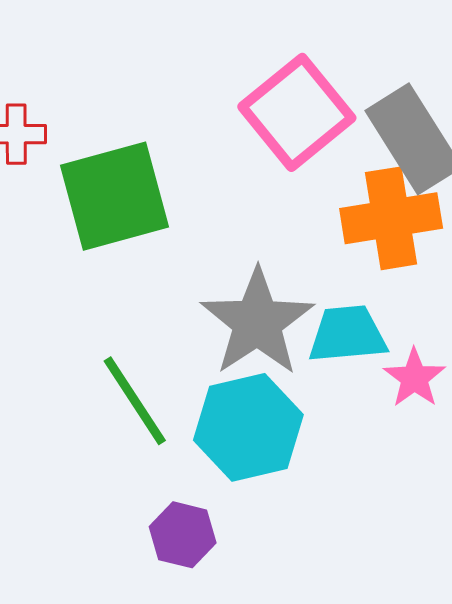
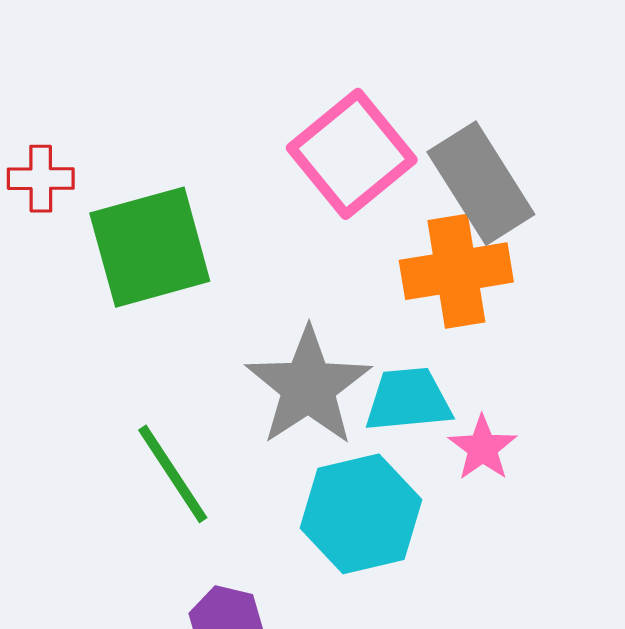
cyan hexagon: (248, 427) -> (361, 514), moved

